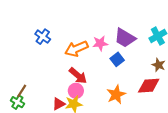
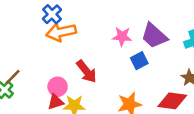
orange arrow: (76, 49) -> (61, 32), moved
pink circle: (76, 91) -> (58, 87), moved

